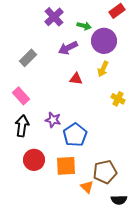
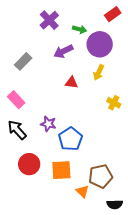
black arrow: (22, 126) -> (17, 130), turned -50

